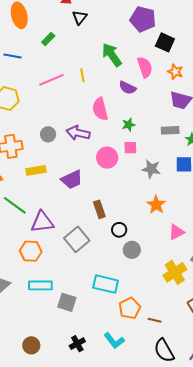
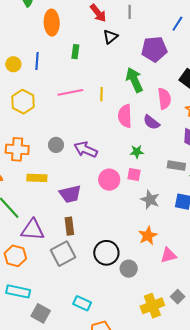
purple pentagon: (143, 19) -> (154, 49), moved, turned -30
green rectangle: (48, 39) -> (75, 52), turned -48
blue line: (13, 56) -> (37, 61), turned 72
purple semicircle: (127, 88) -> (151, 122), moved
pink semicircle: (100, 109) -> (125, 116), moved
brown rectangle: (99, 209) -> (69, 226), moved
black circle: (119, 230) -> (106, 253), size x1.6
pink triangle: (176, 232) -> (169, 255), moved
gray circle: (132, 250) -> (129, 269), moved
cyan rectangle: (106, 284) -> (82, 303), size x0.7

